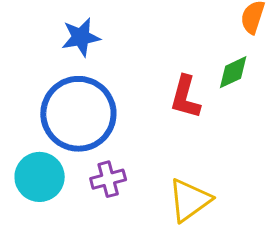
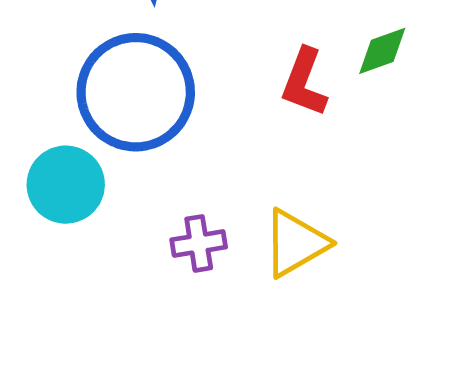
purple cross: (108, 179) -> (199, 243), moved

